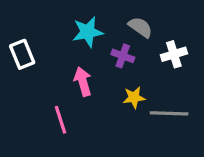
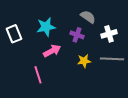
cyan star: (88, 32) -> (46, 27), moved
pink arrow: (83, 81) -> (52, 51), turned 78
gray line: (169, 113) -> (112, 59), moved

